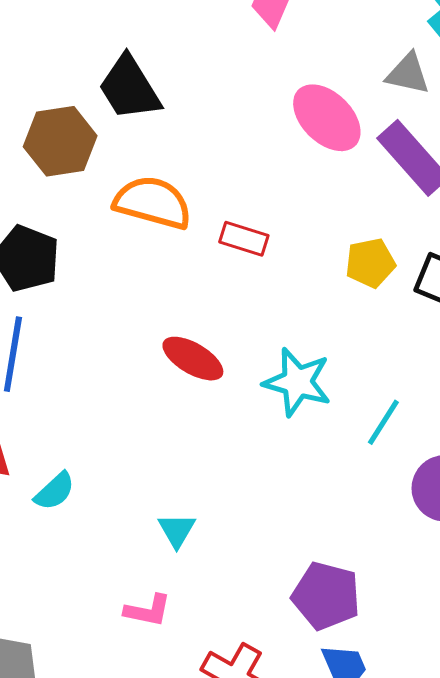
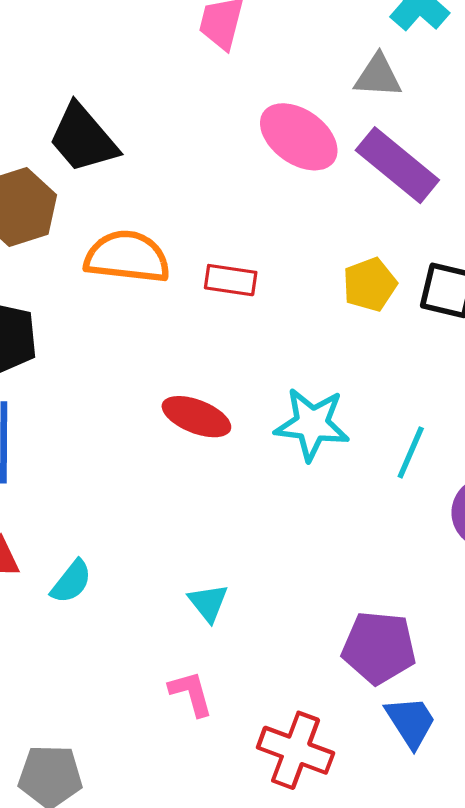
pink L-shape: (148, 611) -> (191, 693), turned -108

